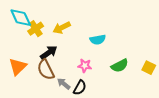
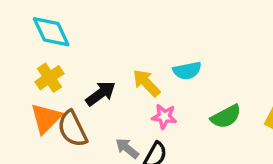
yellow arrow: (62, 28) -> (147, 83), moved, turned 72
yellow cross: (36, 29) -> (49, 78), moved
brown semicircle: (46, 70) -> (72, 129), moved

